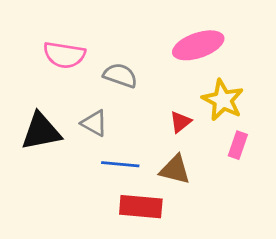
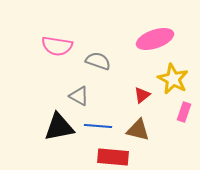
black triangle: (41, 131) -> (59, 127), moved

